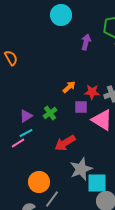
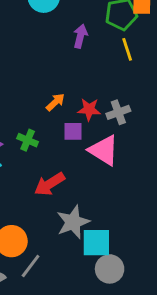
green cross: (50, 113) -> (28, 140), turned -32

